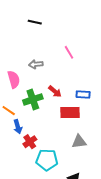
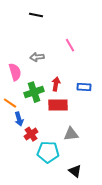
red arrow: (55, 91) -> (56, 84), turned -120
red rectangle: (70, 113) -> (58, 105), moved
gray triangle: (79, 142) -> (71, 134), moved

